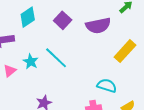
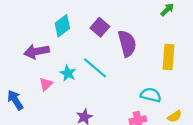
purple semicircle: (98, 26) -> (127, 43), moved, turned -90
yellow rectangle: (125, 51) -> (168, 57), turned -35

